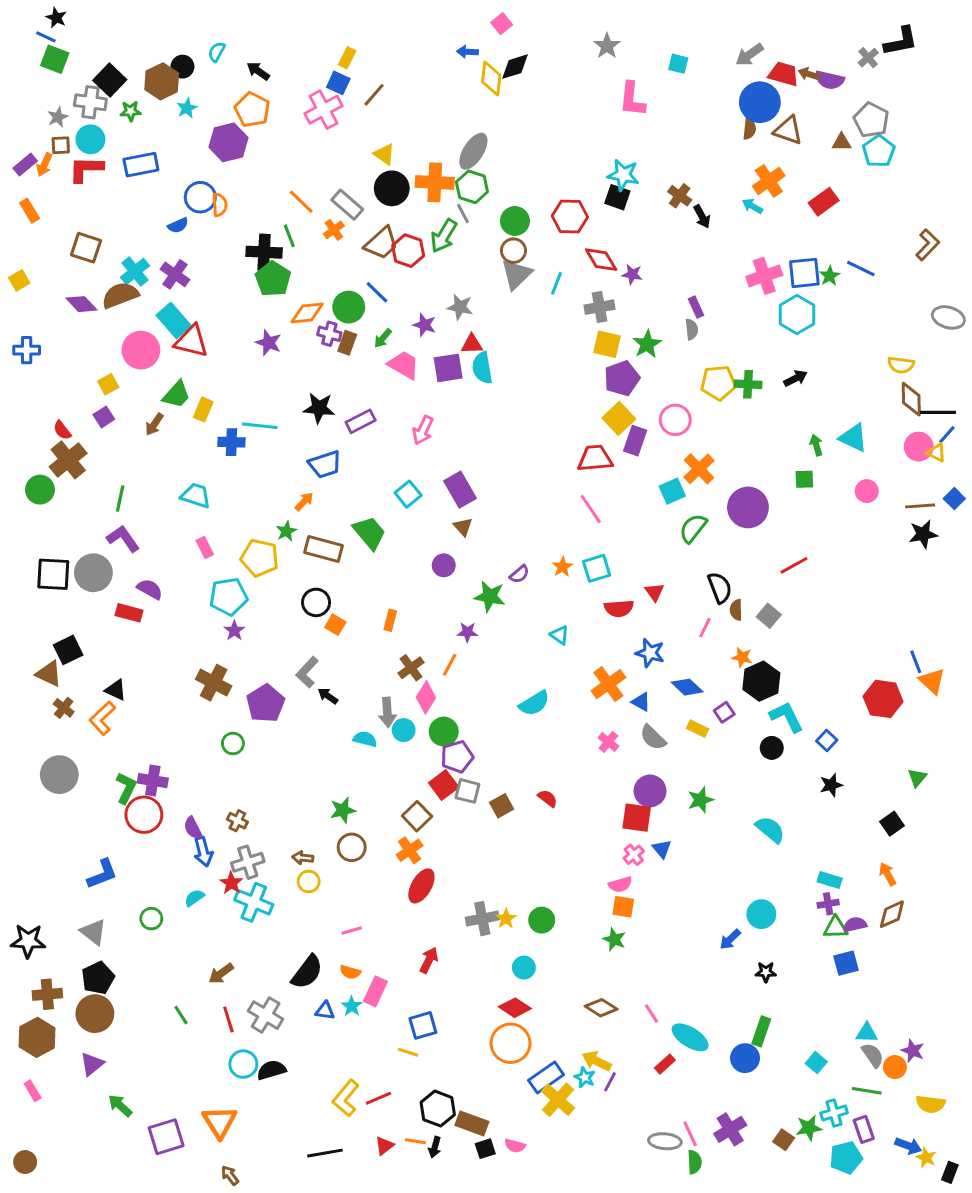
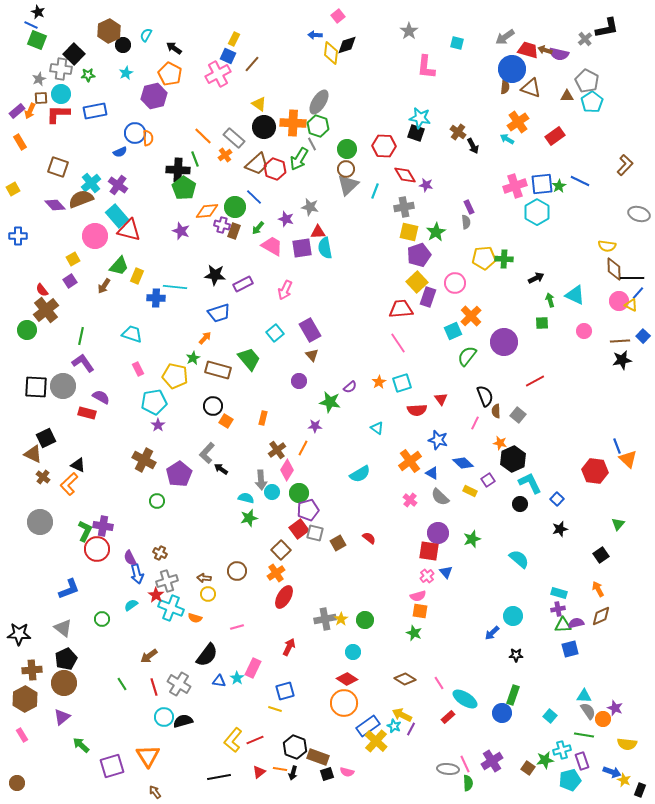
brown hexagon: (162, 81) -> (109, 31), moved
black arrow: (795, 378) -> (536, 278), moved
green star: (343, 810) -> (249, 518), moved
orange semicircle: (350, 972) -> (195, 618), moved

